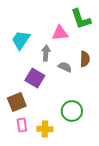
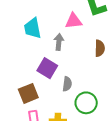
cyan trapezoid: (21, 40) -> (33, 28), turned -45
gray semicircle: (65, 67) -> (67, 84), moved, turned 72

